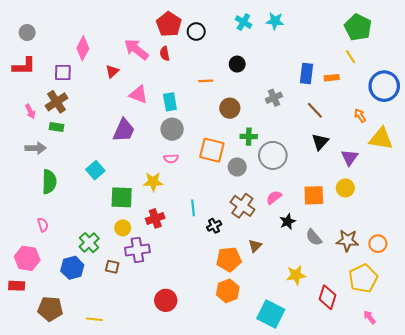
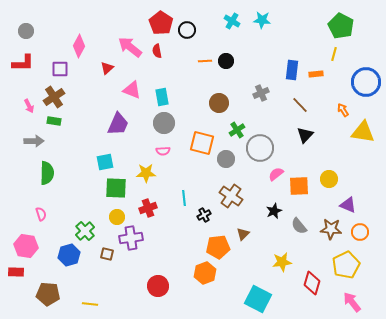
yellow line: (351, 57) -> (334, 54), turned 48
orange line: (206, 81) -> (205, 61), moved
green cross: (249, 137) -> (237, 130), turned -35
purple triangle: (350, 158) -> (348, 205), moved, turned -42
cyan square: (95, 170) -> (105, 162), moved, turned 30
pink semicircle: (274, 197) -> (276, 174), moved
orange hexagon: (228, 291) -> (205, 273), moved
pink arrow: (369, 317) -> (352, 302), size x1.5

